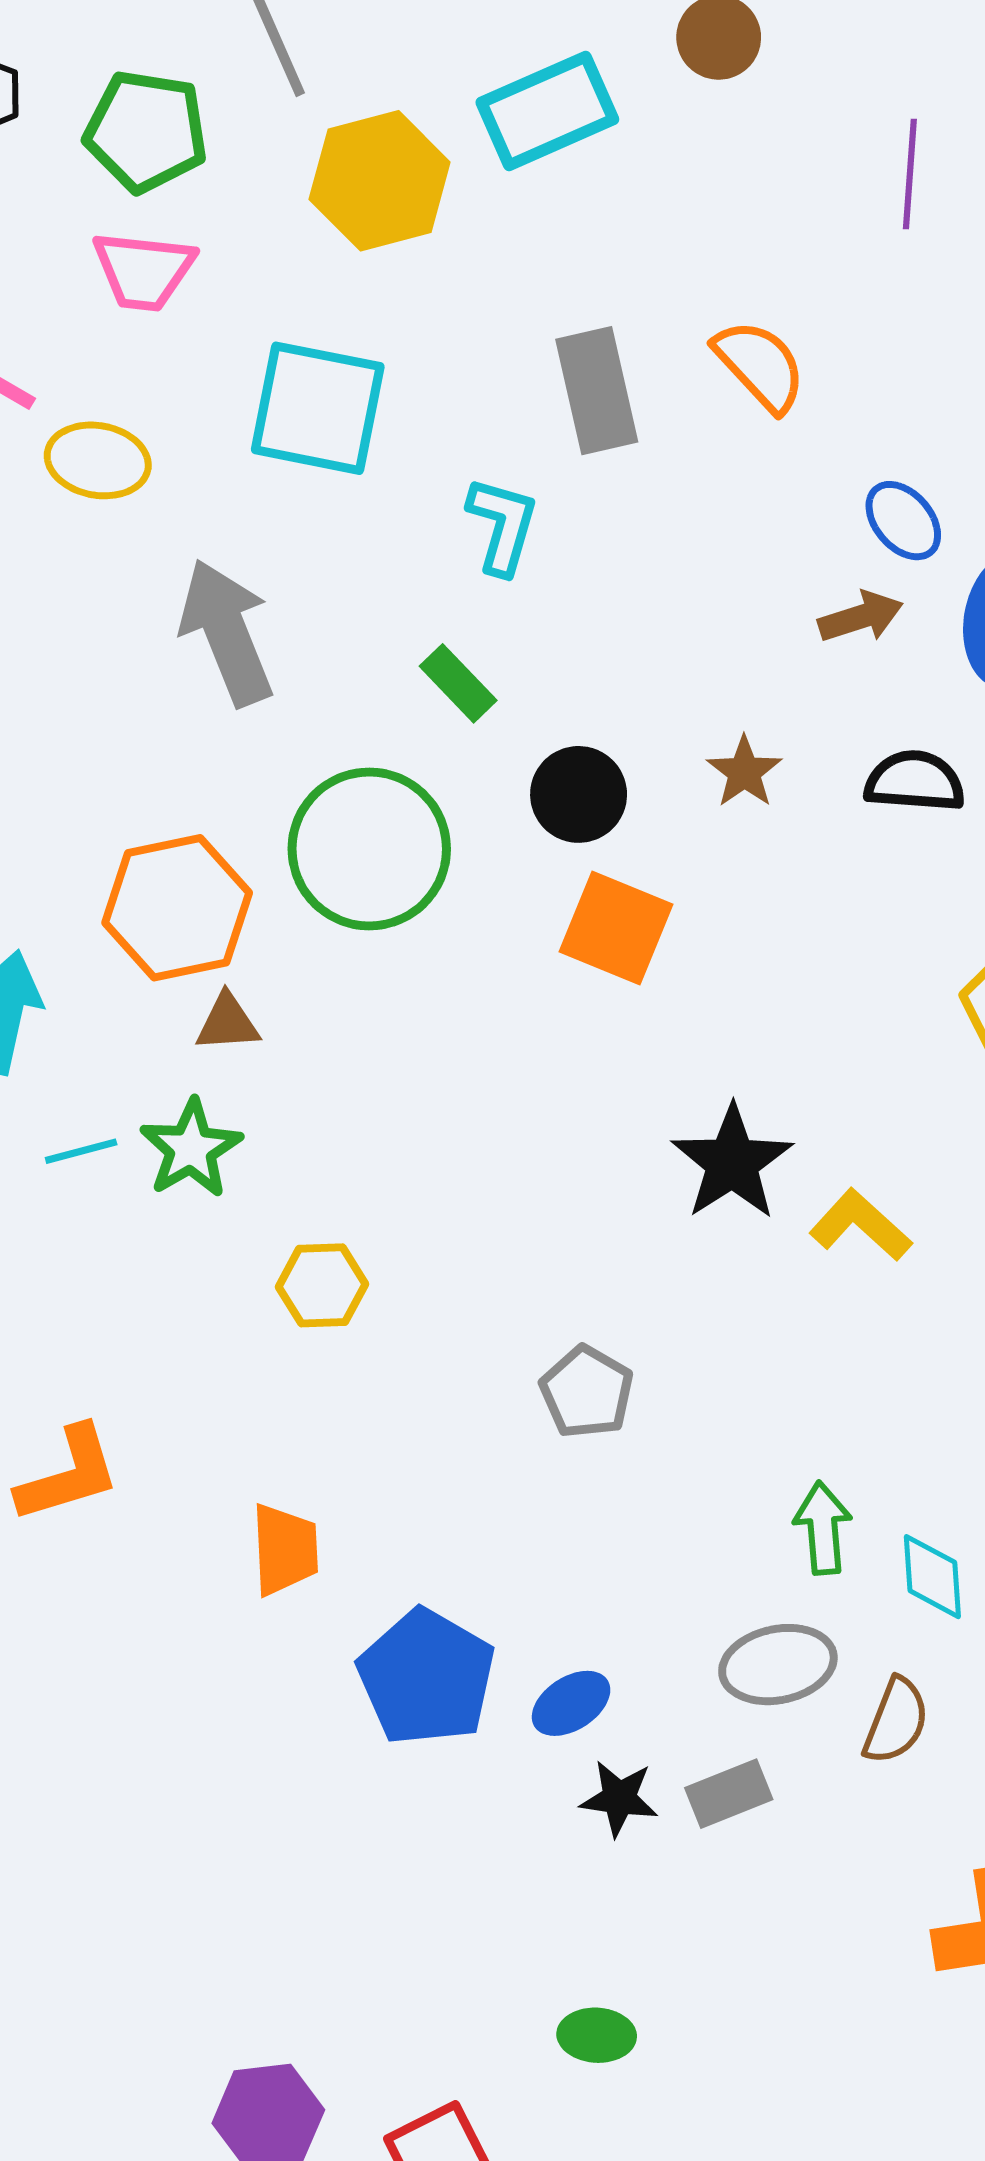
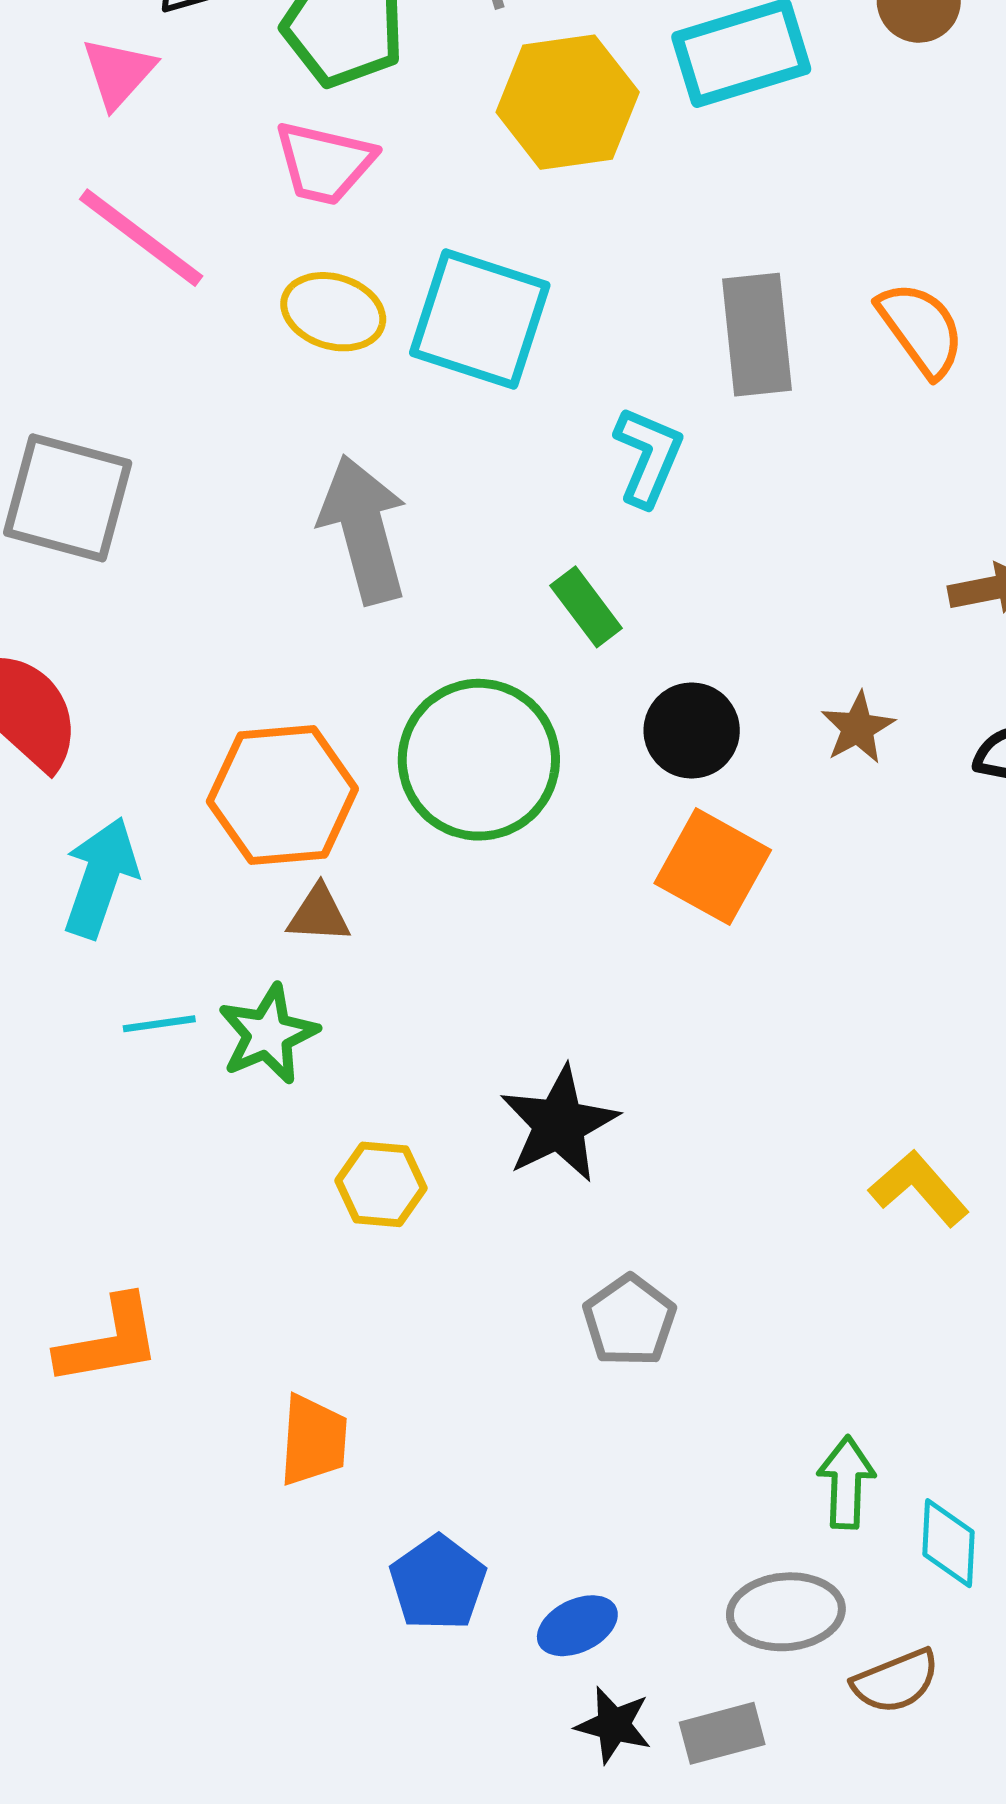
yellow ellipse: (98, 460) -> (333, 312), moved
black star: (732, 1162) -> (559, 1124), moved
blue pentagon: (426, 1677) -> (438, 1583), size x0.7
brown semicircle: (896, 1721) -> (896, 1681), turned 40

